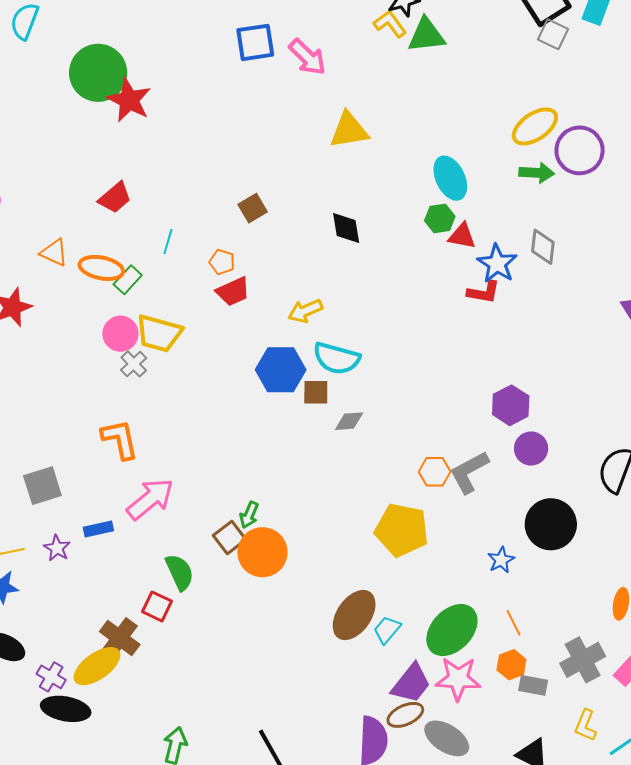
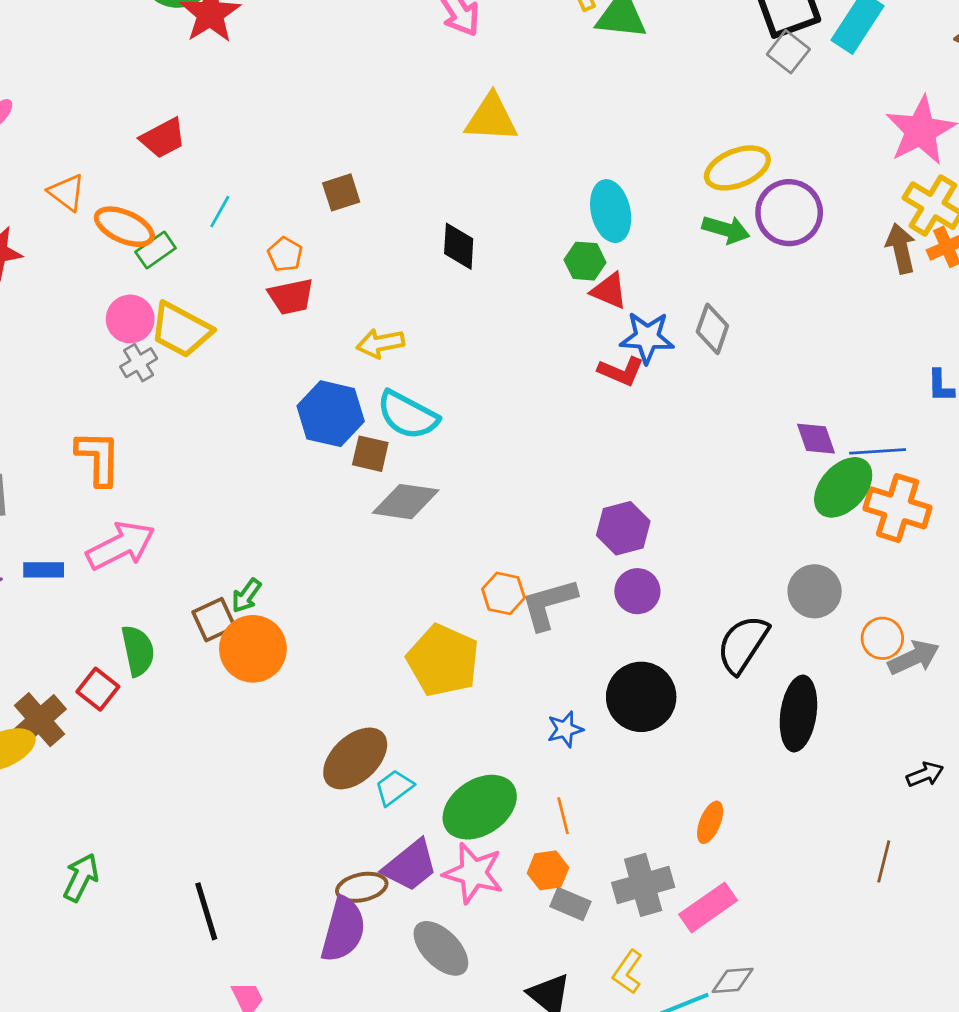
blue star: (497, 264) -> (647, 337), turned 30
gray diamond: (349, 421) -> (406, 502), size x1.6
brown ellipse: (405, 715) -> (362, 887), moved

